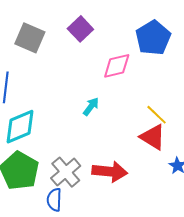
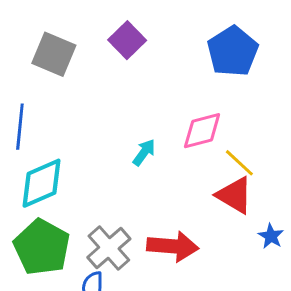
pink diamond: (117, 66) -> (202, 131), moved

